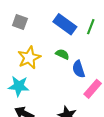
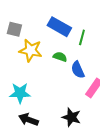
green line: (91, 27) -> (82, 37), moved
yellow star: (29, 58) -> (31, 50), moved, turned -30

